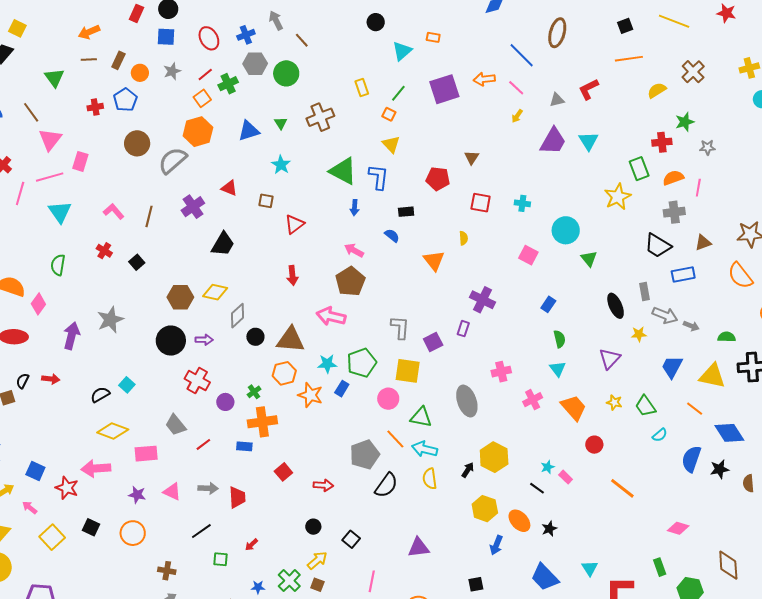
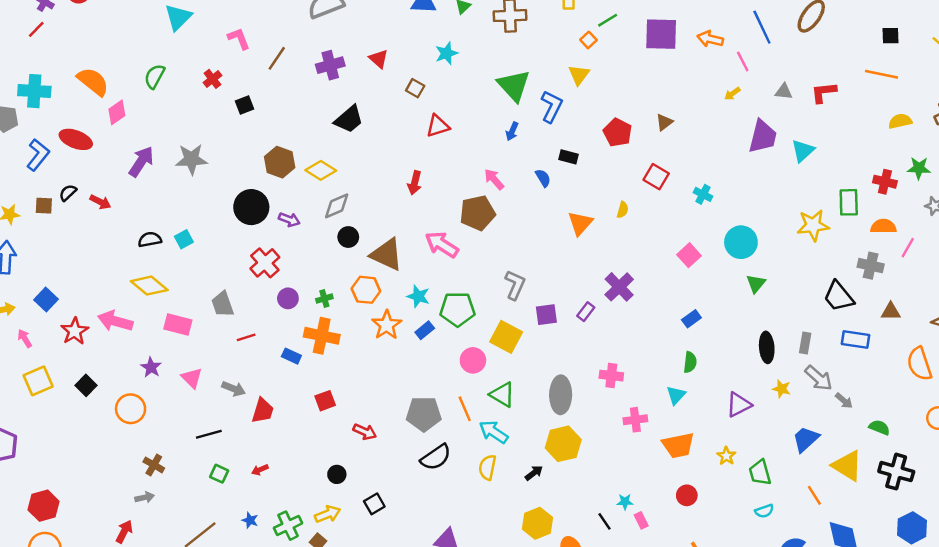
purple trapezoid: (553, 141) -> (763, 137), turned -36
orange trapezoid: (574, 408) -> (678, 445), turned 100
yellow hexagon: (494, 457) -> (563, 444), moved

